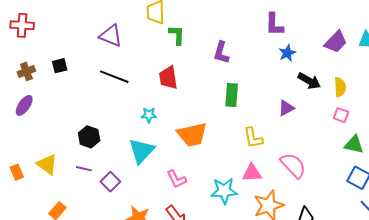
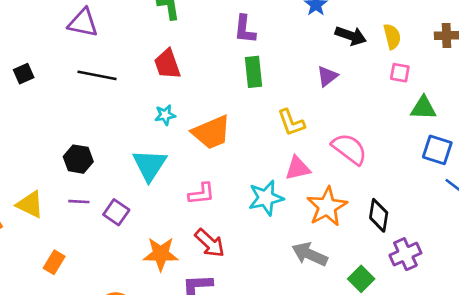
purple L-shape: (221, 53) -> (245, 29), moved
cyan star: (149, 115) -> (165, 115), moved
pink L-shape: (177, 179) -> (201, 194), turned -60

